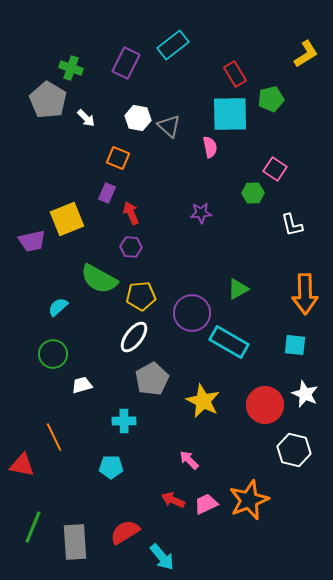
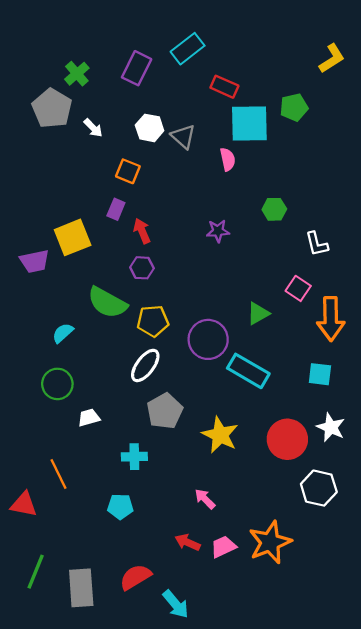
green cross: (71, 68) -> (77, 74), turned 30
red rectangle: (235, 74) -> (224, 87), moved, turned -35
pink square: (275, 169) -> (298, 288), moved

